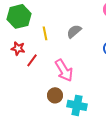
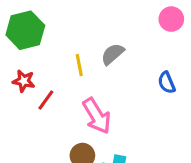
yellow line: (45, 33) -> (79, 65), moved

